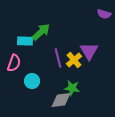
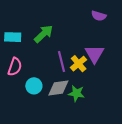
purple semicircle: (104, 14) -> (99, 16), moved
cyan rectangle: (25, 41) -> (13, 37), moved
gray diamond: (61, 100) -> (58, 88), moved

